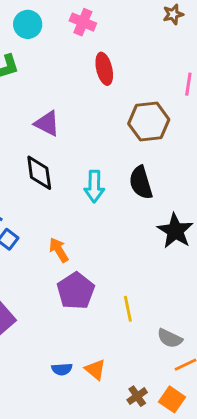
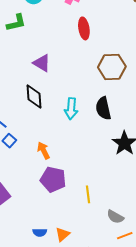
purple pentagon: (76, 291) -> (53, 179), turned -30
orange triangle: (95, 370) -> (63, 234), turned 35

